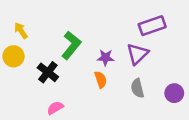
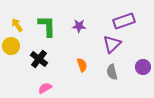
green L-shape: (71, 45) -> (47, 26), moved, turned -40
purple star: (106, 58) -> (79, 26), moved
purple circle: (174, 93) -> (143, 67), moved

